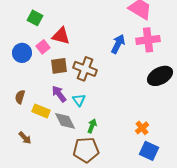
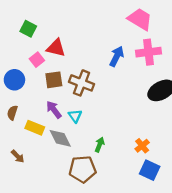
blue circle: (22, 53) -> (14, 80), moved
green arrow: (92, 126) -> (100, 145), moved

